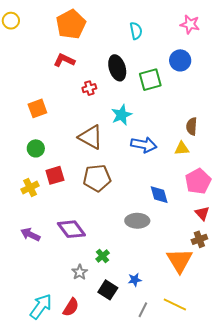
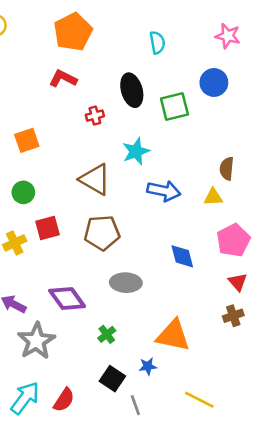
gray ellipse: (137, 221) -> (126, 283), moved
orange triangle: (180, 260) -> (173, 335), moved, turned -48
gray star: (80, 272) -> (36, 341), moved, size x1.8
gray line: (143, 310) -> (135, 405), moved, turned -49

